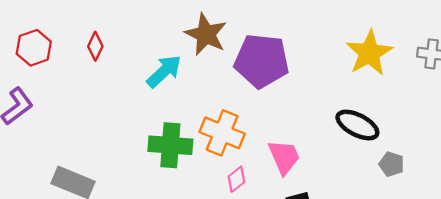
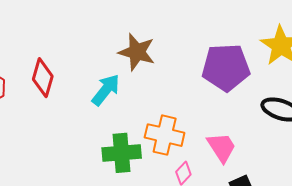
red diamond: (95, 46) -> (43, 78), size x1.5
purple pentagon: (262, 61) -> (226, 67), moved

